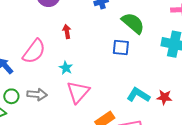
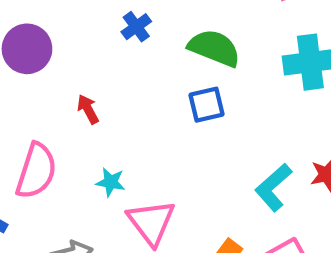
cyan L-shape: (138, 95) -> (273, 187), turned -55

